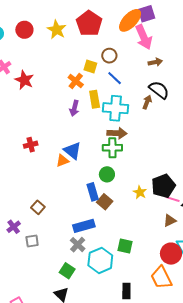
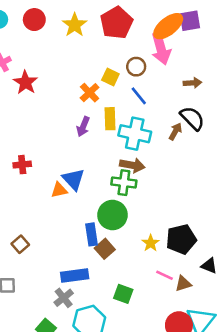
pink arrow: (144, 37) -> (161, 49), moved
green circle: (107, 174) -> (112, 215), size x1.5
pink line: (173, 199) -> (164, 275), moved
green square: (125, 246) -> (123, 294), moved

